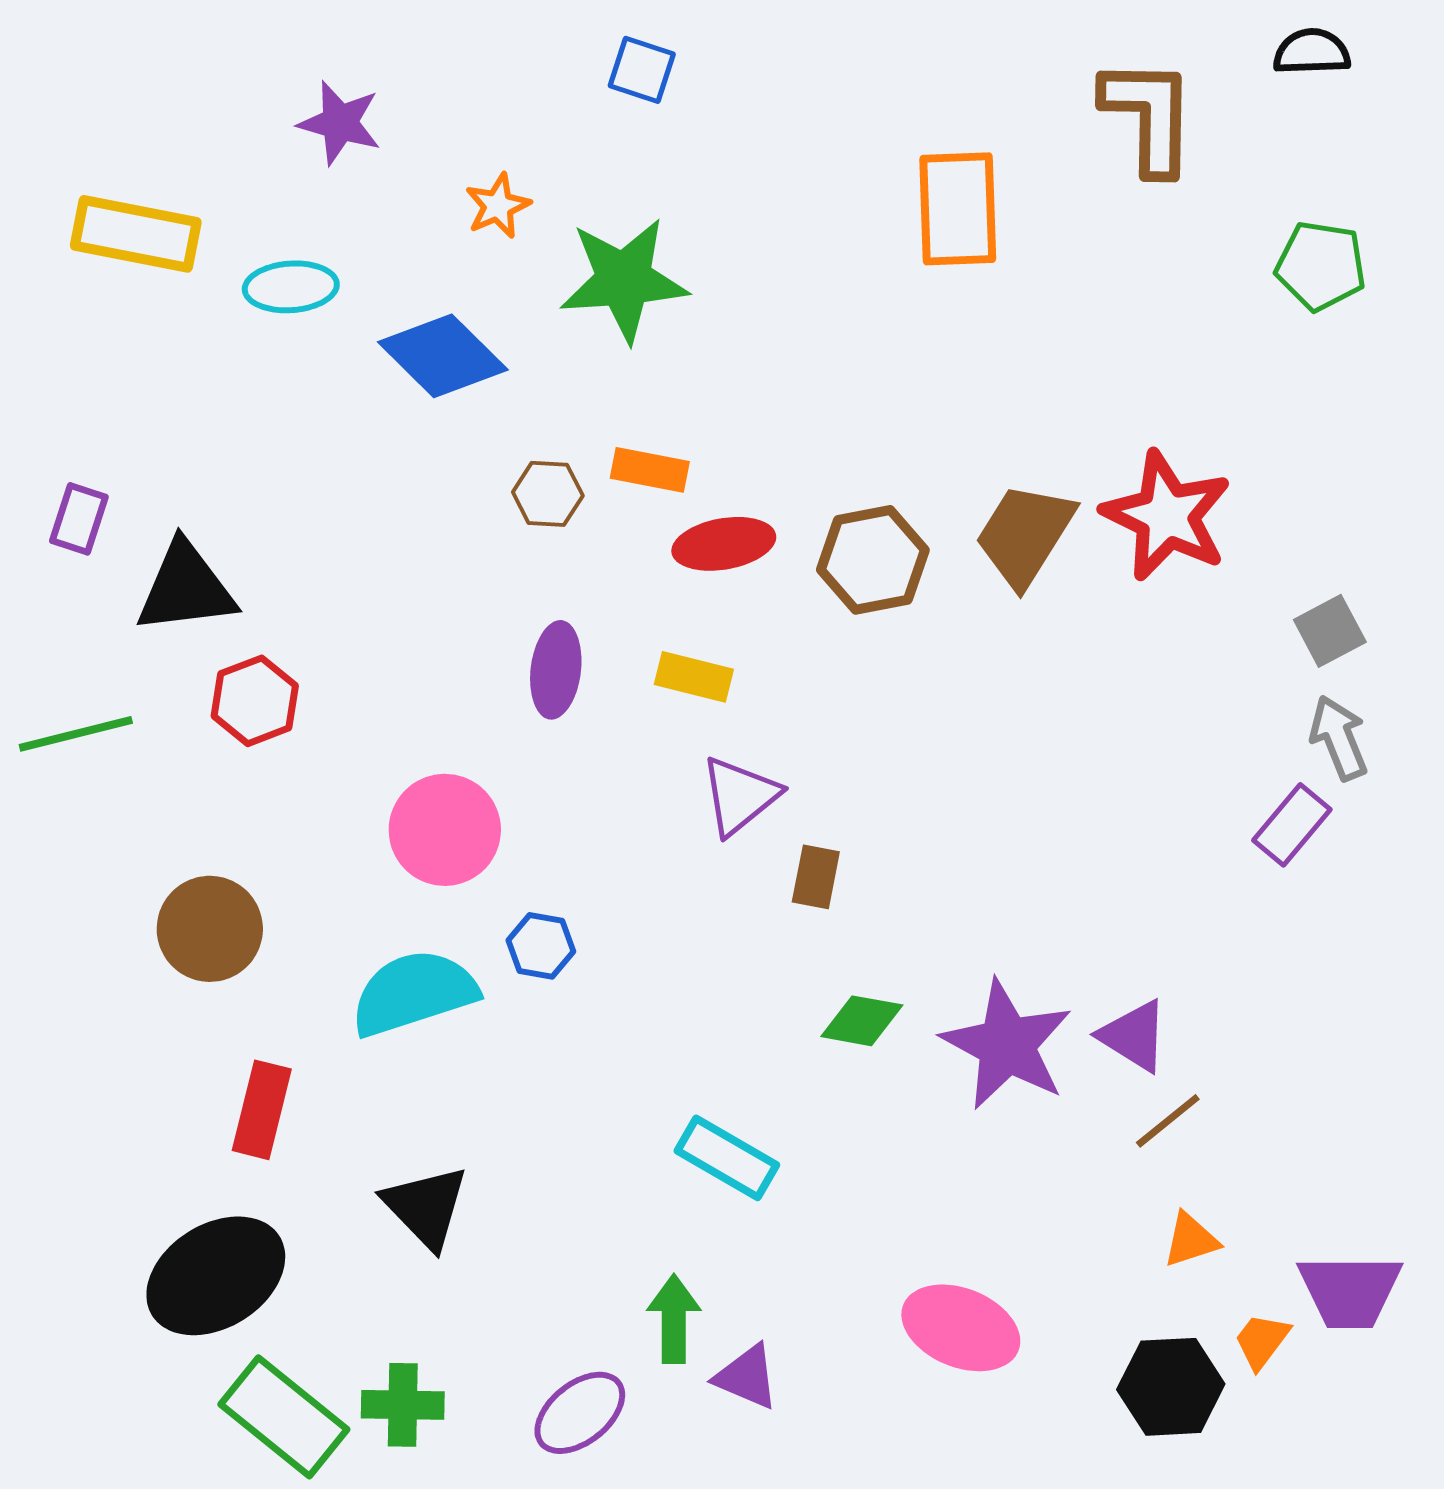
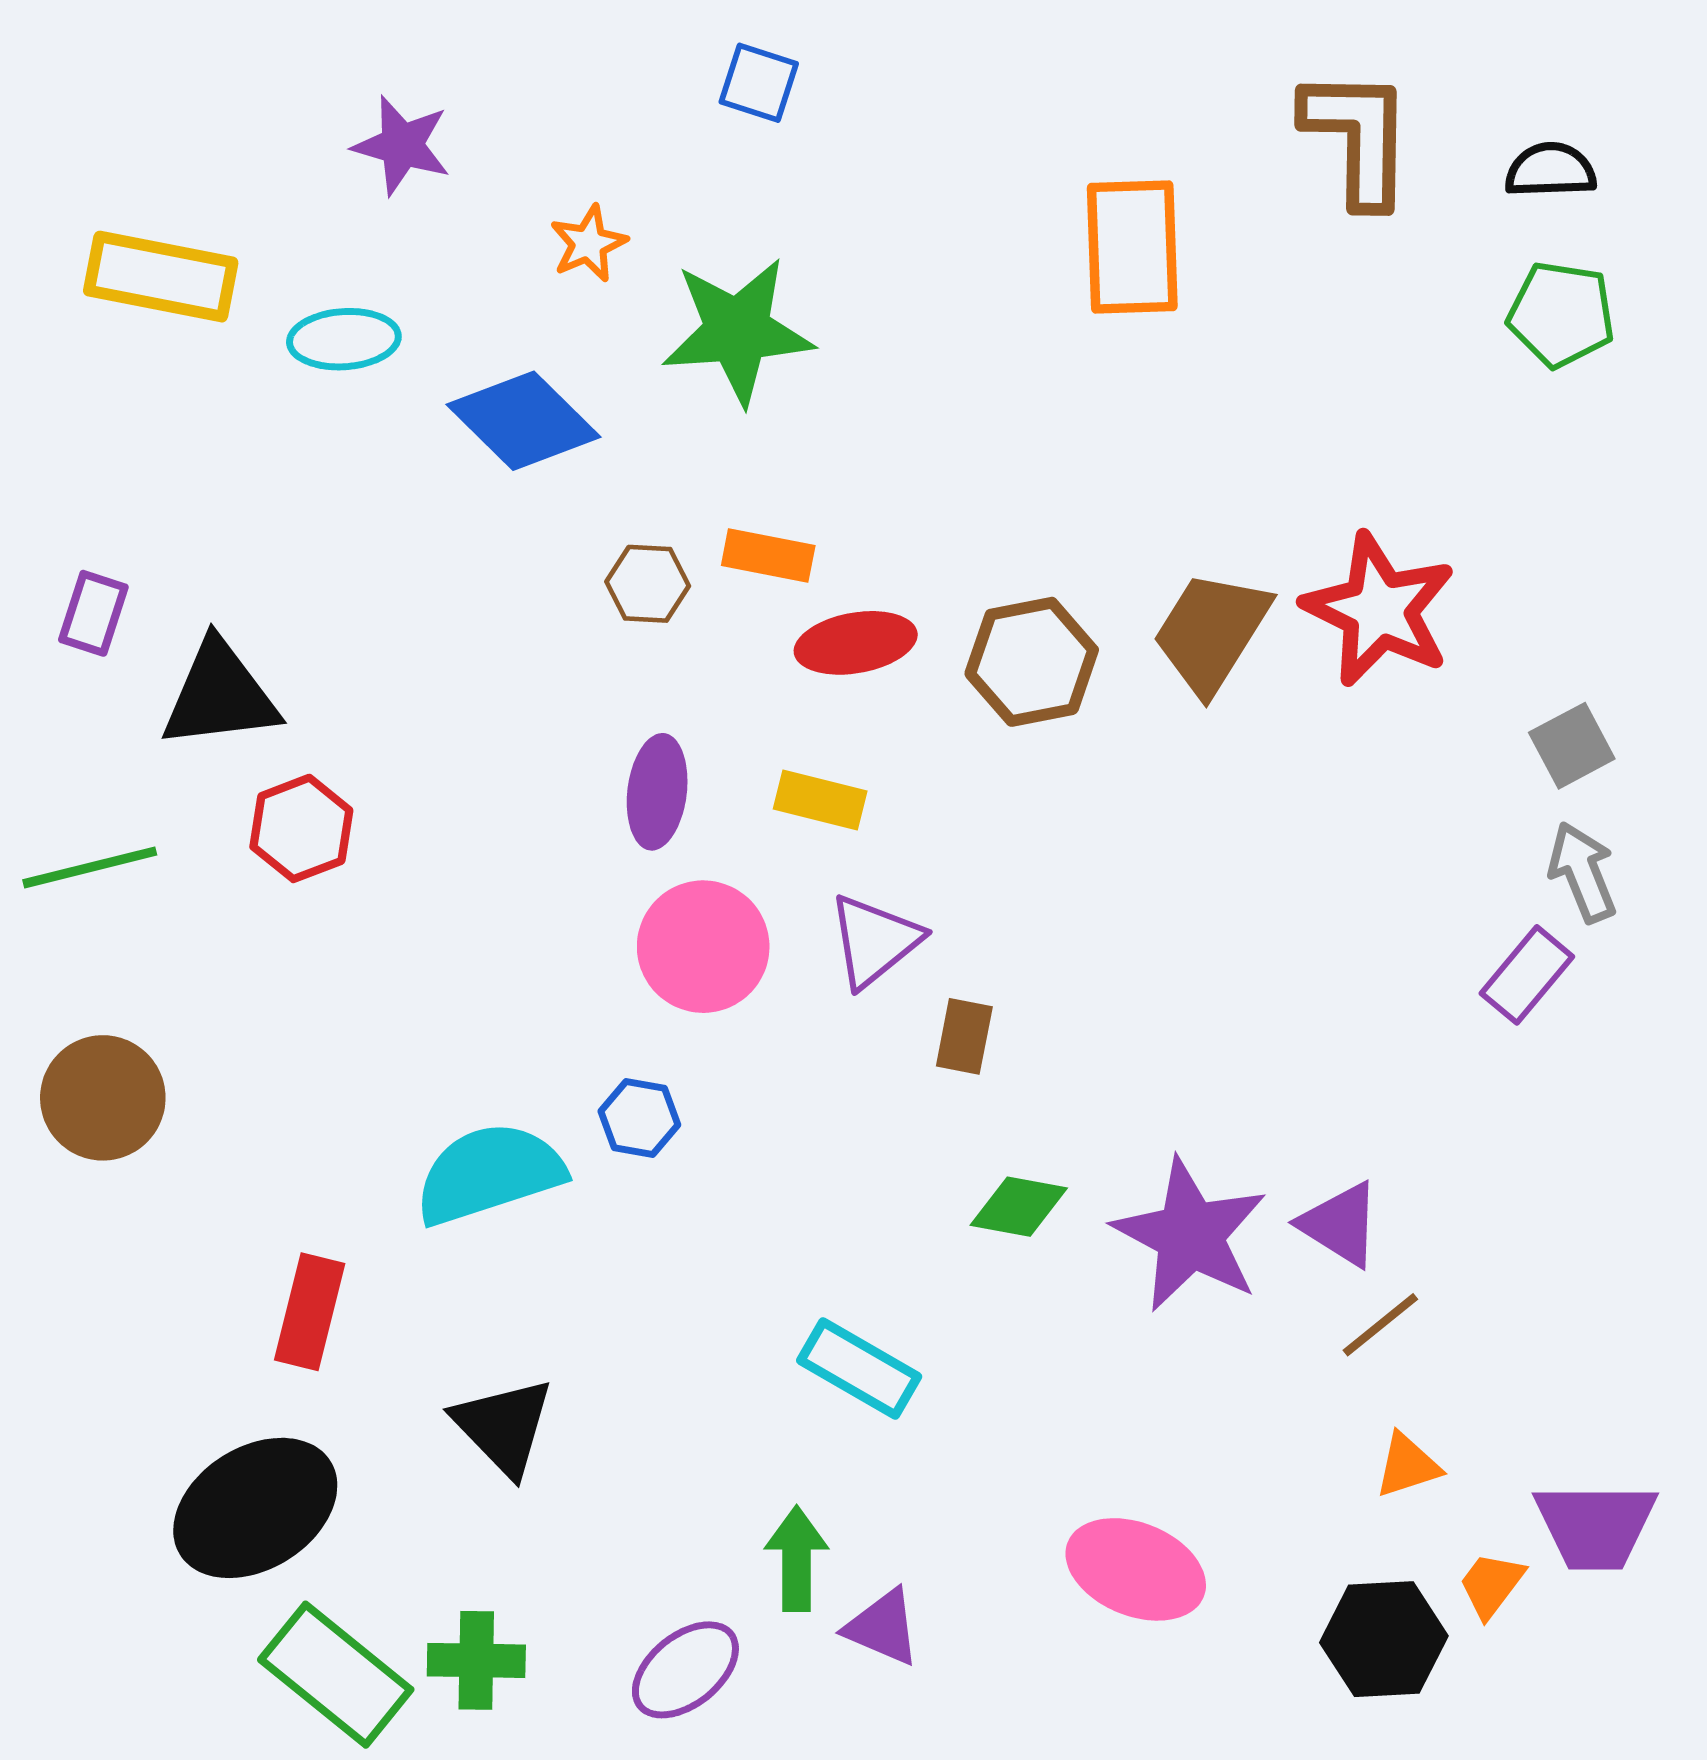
black semicircle: (1312, 52) -> (1551, 170), moved
pink circle: (445, 830) -> (703, 947), moved
brown circle: (210, 929) -> (103, 1098), moved

